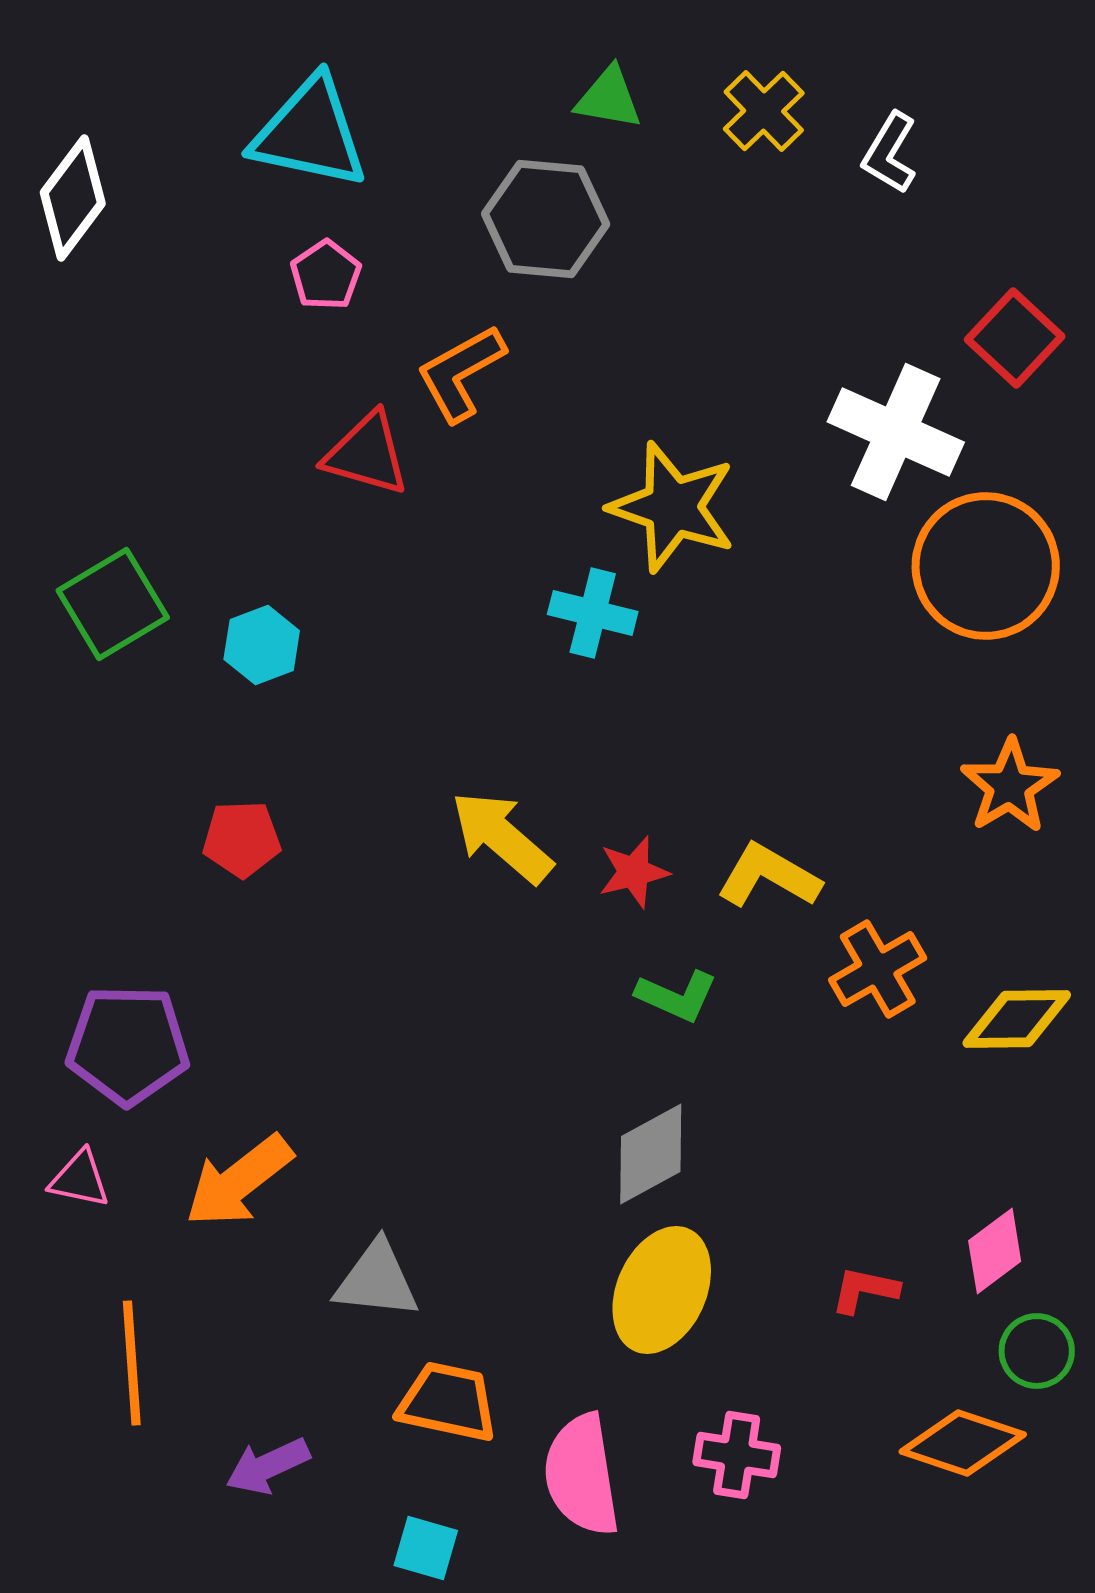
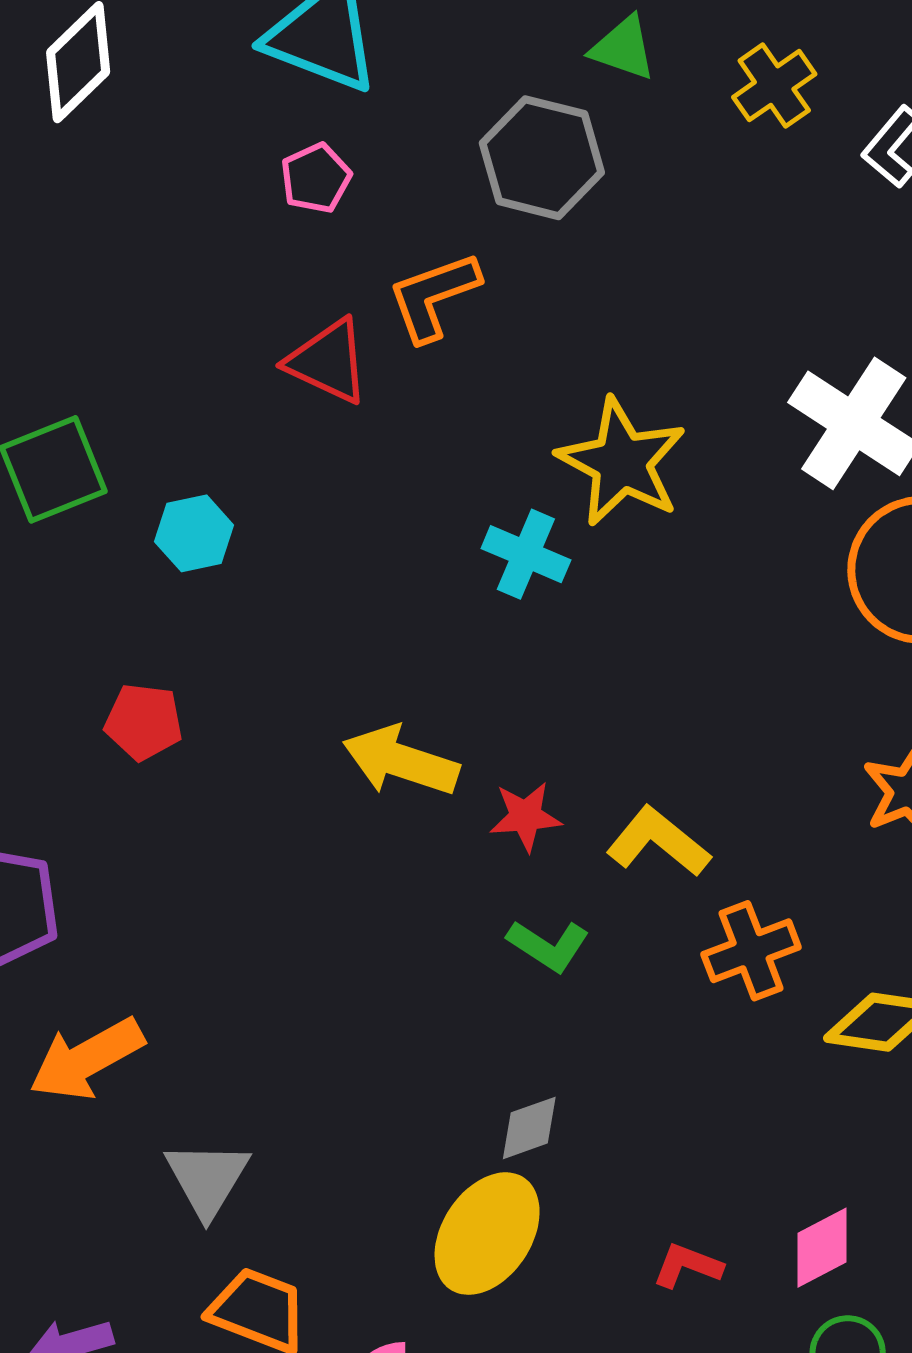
yellow arrow: (502, 837) -> (401, 761), turned -32
gray diamond: (651, 1154) -> (529, 1128), moved, size x0.7
gray triangle: (377, 1280) -> (207, 1179), turned 46

